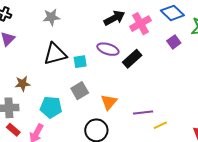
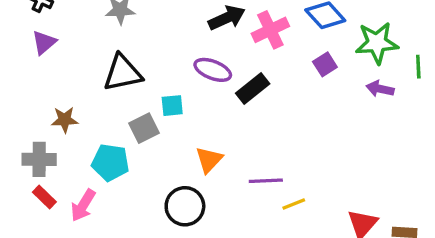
cyan square: (80, 62) -> (172, 106), moved
gray square: (80, 91) -> (144, 128), moved

